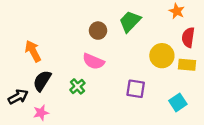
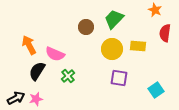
yellow circle: (162, 56) -> (112, 49), moved
pink semicircle: (93, 61) -> (55, 54), moved
yellow rectangle: (187, 65) -> (138, 46), moved
black arrow: (18, 97) -> (16, 98), moved

